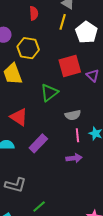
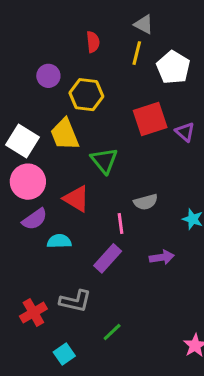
green triangle: (49, 93) -> (104, 161), moved, turned -30
gray semicircle: (73, 115) -> (146, 202), moved
pink line: (77, 135) -> (121, 223), moved
purple rectangle: (38, 143) -> (108, 258), moved

